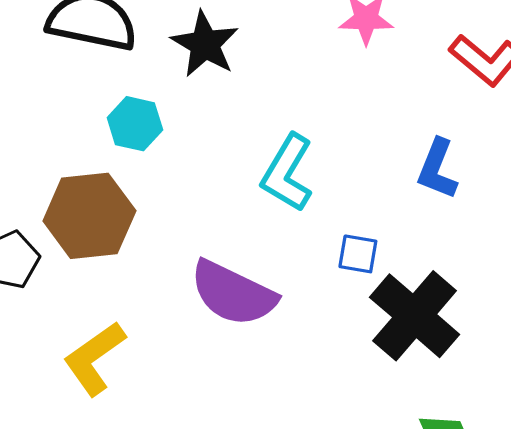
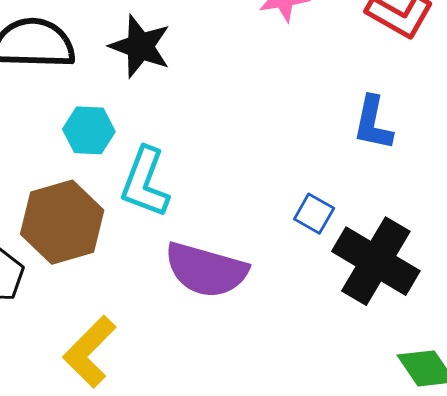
cyan L-shape: (287, 173) -> (145, 182), moved
blue square: (358, 254) -> (314, 214), turned 30

